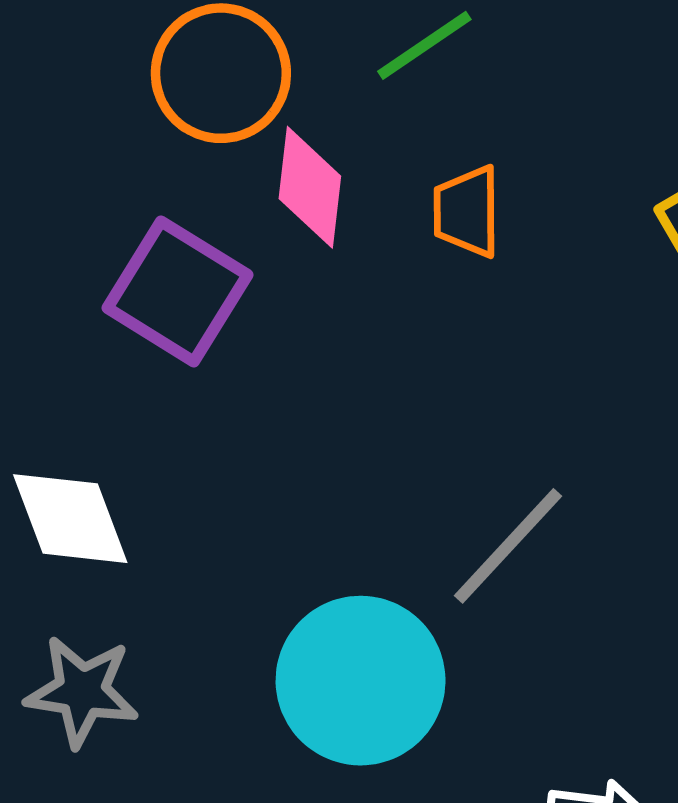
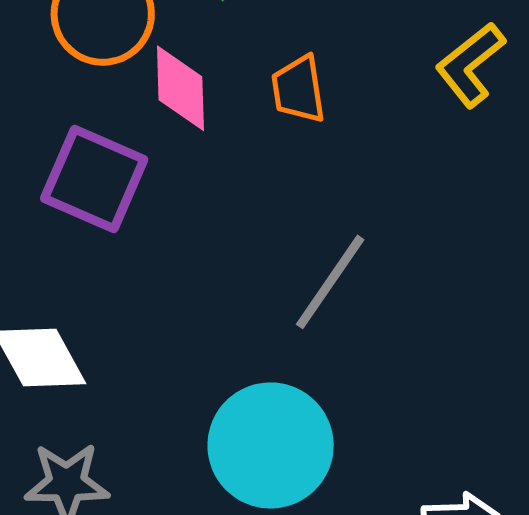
gray line: (508, 546) -> (330, 282), moved

